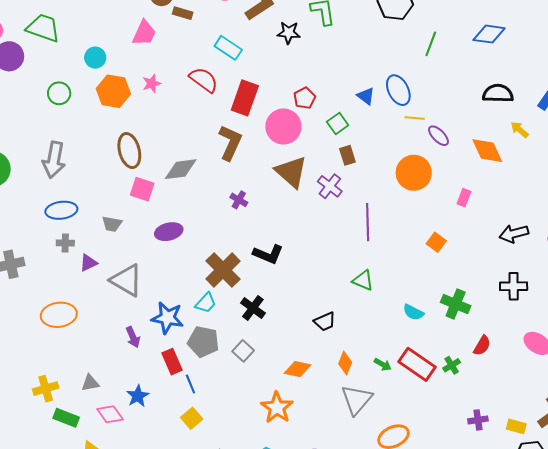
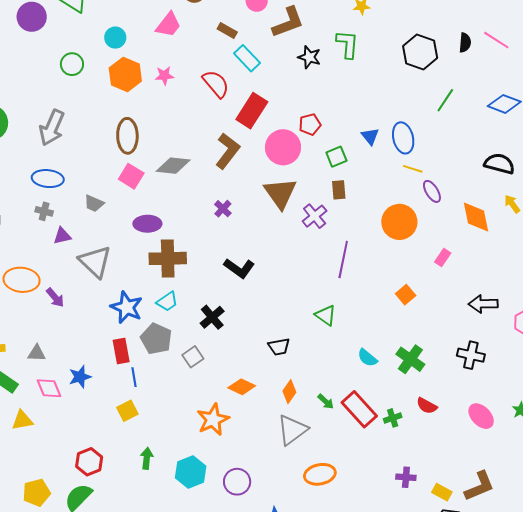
brown rectangle: (183, 13) -> (227, 30), moved
brown cross: (223, 270) -> (168, 258), moved, turned 30
purple arrow: (133, 337) -> (55, 298), moved, turned -30
red semicircle: (482, 346) -> (427, 406), turned 75

